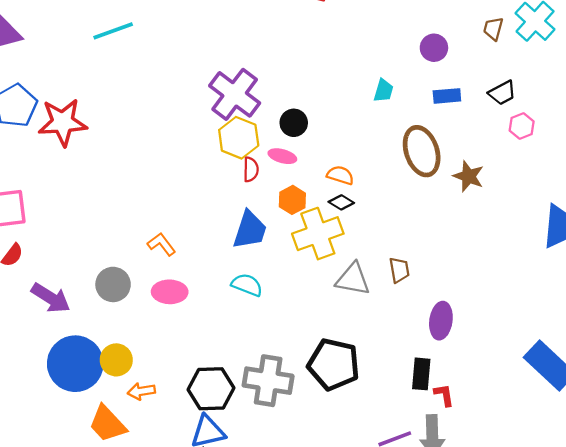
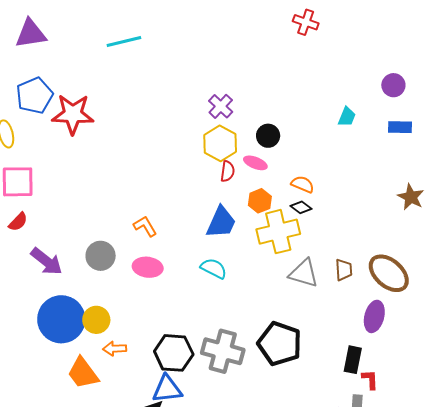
purple cross: (235, 94) -> (221, 106), size x0.6
brown ellipse: (422, 151) -> (389, 273), moved, turned -36

